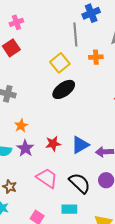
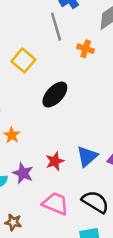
orange cross: (96, 57) -> (86, 49), turned 32
yellow square: (60, 63) -> (23, 60), moved
orange star: (21, 126) -> (12, 135), moved

